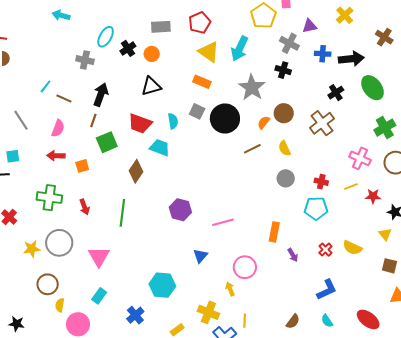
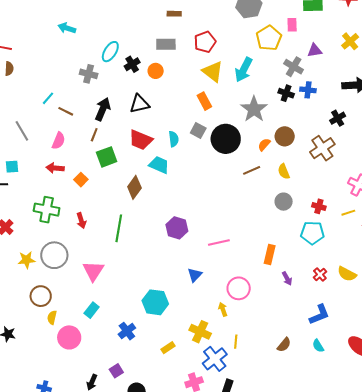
blue cross: (323, 54) -> (308, 90), moved
orange rectangle: (202, 82) -> (204, 101), turned 36
black triangle: (151, 86) -> (139, 104), moved
orange square: (82, 166) -> (81, 180), turned -32

